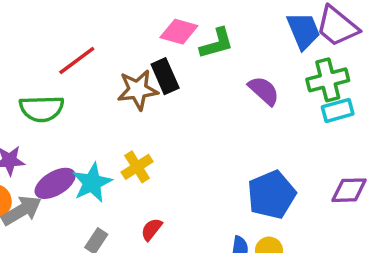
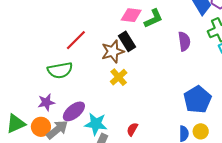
purple semicircle: (264, 91) -> (184, 41), turned 48
yellow cross: (137, 167) -> (119, 77), moved
cyan star: (92, 183) -> (96, 124), moved, turned -30

